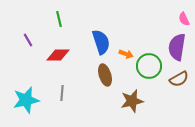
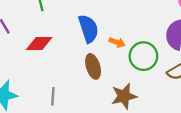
gray line: (62, 93) -> (53, 96), moved

